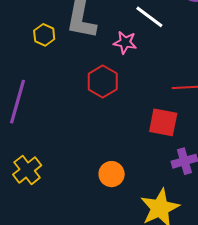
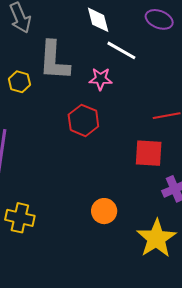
yellow cross: (27, 170) -> (20, 218), turned -32

